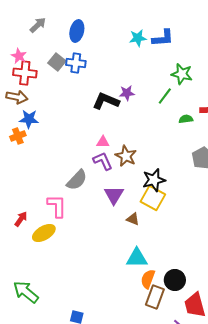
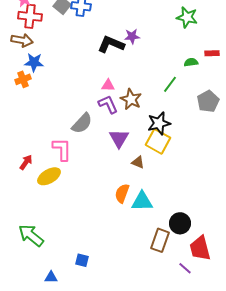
green line: (165, 96) -> (170, 84), moved
orange semicircle: (148, 279) -> (122, 193), moved

